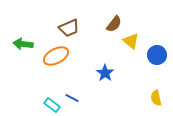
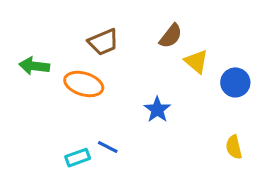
orange ellipse: (56, 56) -> (84, 84), turned 45
cyan rectangle: (52, 105) -> (78, 158), turned -56

